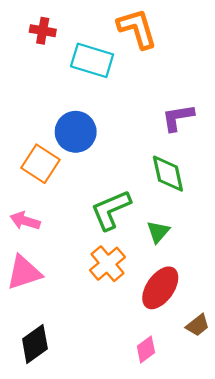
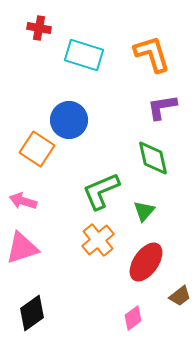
orange L-shape: (137, 29) -> (152, 54), moved

